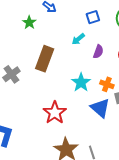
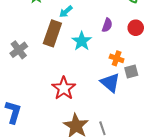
cyan arrow: (78, 39) -> (66, 12), moved
cyan star: (81, 82) -> (82, 41), moved

